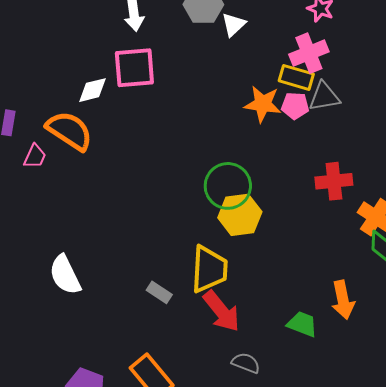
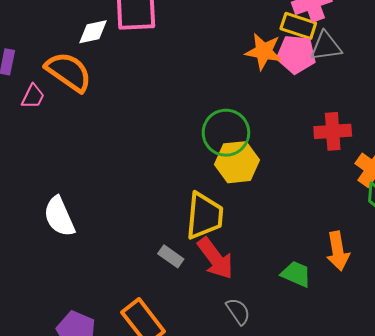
pink pentagon: (295, 106) -> (296, 54), size x1.4
gray rectangle: (159, 292) -> (171, 256), moved
gray semicircle: (246, 363) -> (238, 311), turned 32

